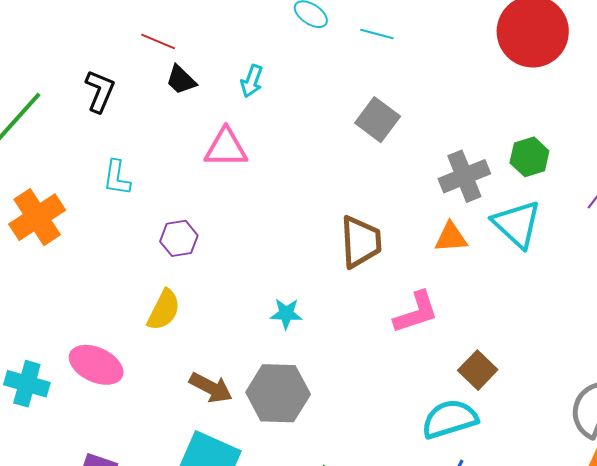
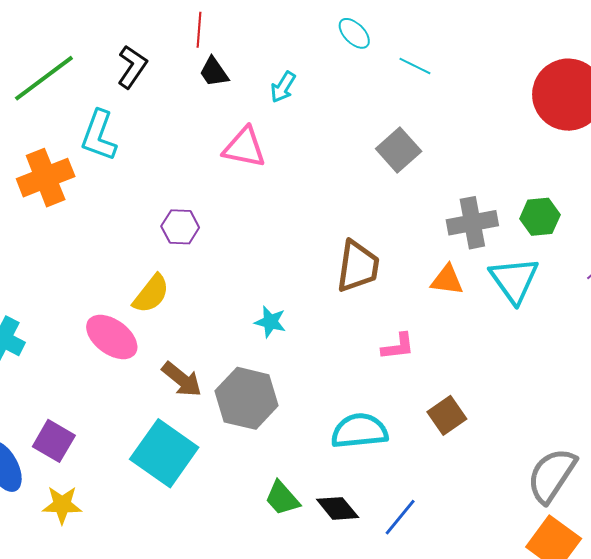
red line: (158, 42) -> (199, 30), turned 60
cyan L-shape: (117, 178) -> (99, 135), moved, size x1.4
pink L-shape: (416, 312) -> (398, 346), size x0.7
pink ellipse: (96, 365) -> (112, 337), moved
cyan semicircle: (450, 419) -> (359, 431), moved

